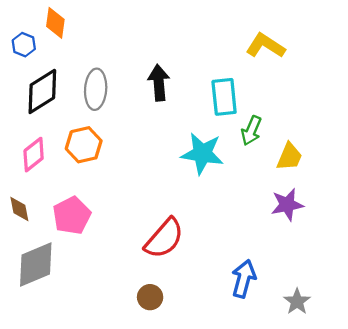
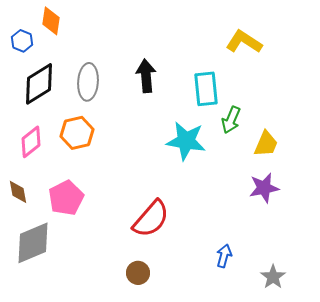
blue arrow: (244, 279) -> (224, 256), size x0.7

